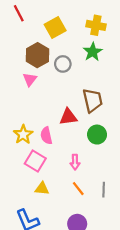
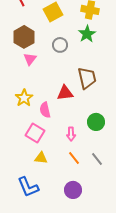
brown hexagon: (37, 55) -> (24, 37), moved
yellow star: (23, 135) -> (24, 98), moved
green circle: (97, 135) -> (96, 122), moved
gray line: (104, 190) -> (97, 159), turned -40

